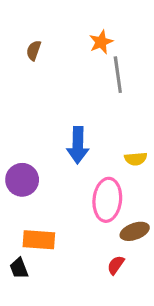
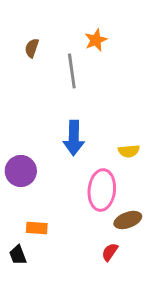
gray line: (118, 75) -> (72, 71), moved
orange rectangle: (39, 240) -> (37, 228), size x0.7

